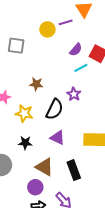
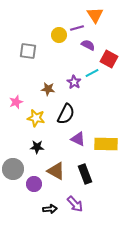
purple semicircle: (76, 50) -> (88, 45), moved, turned -104
purple star: (74, 94) -> (74, 82), moved
purple triangle: (58, 138) -> (78, 139), moved
purple circle: (35, 187) -> (34, 184), moved

